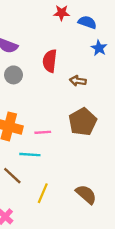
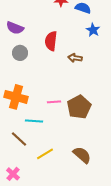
brown pentagon: (83, 122) -> (79, 107), moved
pink line: (43, 132) -> (54, 102), moved
yellow line: (43, 193) -> (45, 154), turned 36

